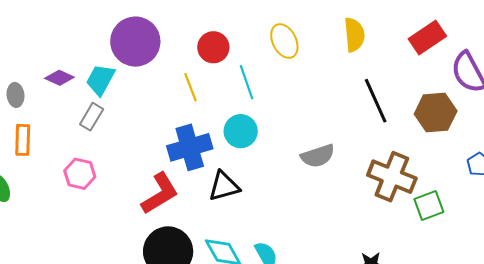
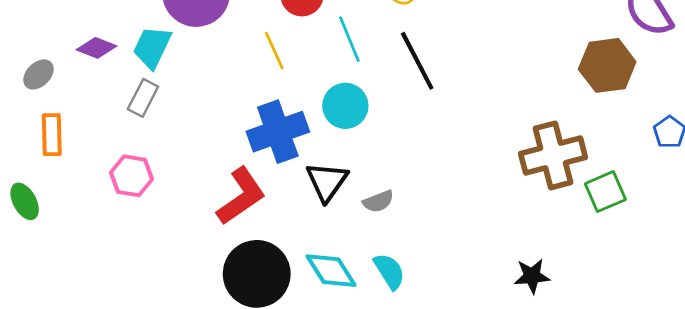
gray ellipse: (16, 95) -> (39, 74), turned 55
black line: (376, 101) -> (417, 61), moved
gray semicircle: (318, 156) -> (378, 201), moved, size x0.7
brown cross: (392, 177) -> (553, 155), turned -33
black triangle: (224, 186) -> (327, 181), turned -36

